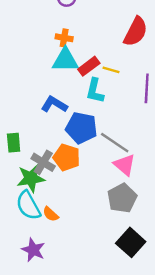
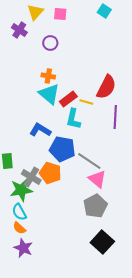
red semicircle: (136, 32) -> (106, 87), moved
cyan triangle: (65, 60) -> (49, 94), turned 40
cyan semicircle: (28, 205) -> (19, 212), size x0.7
orange semicircle: (51, 214) -> (19, 228), moved

